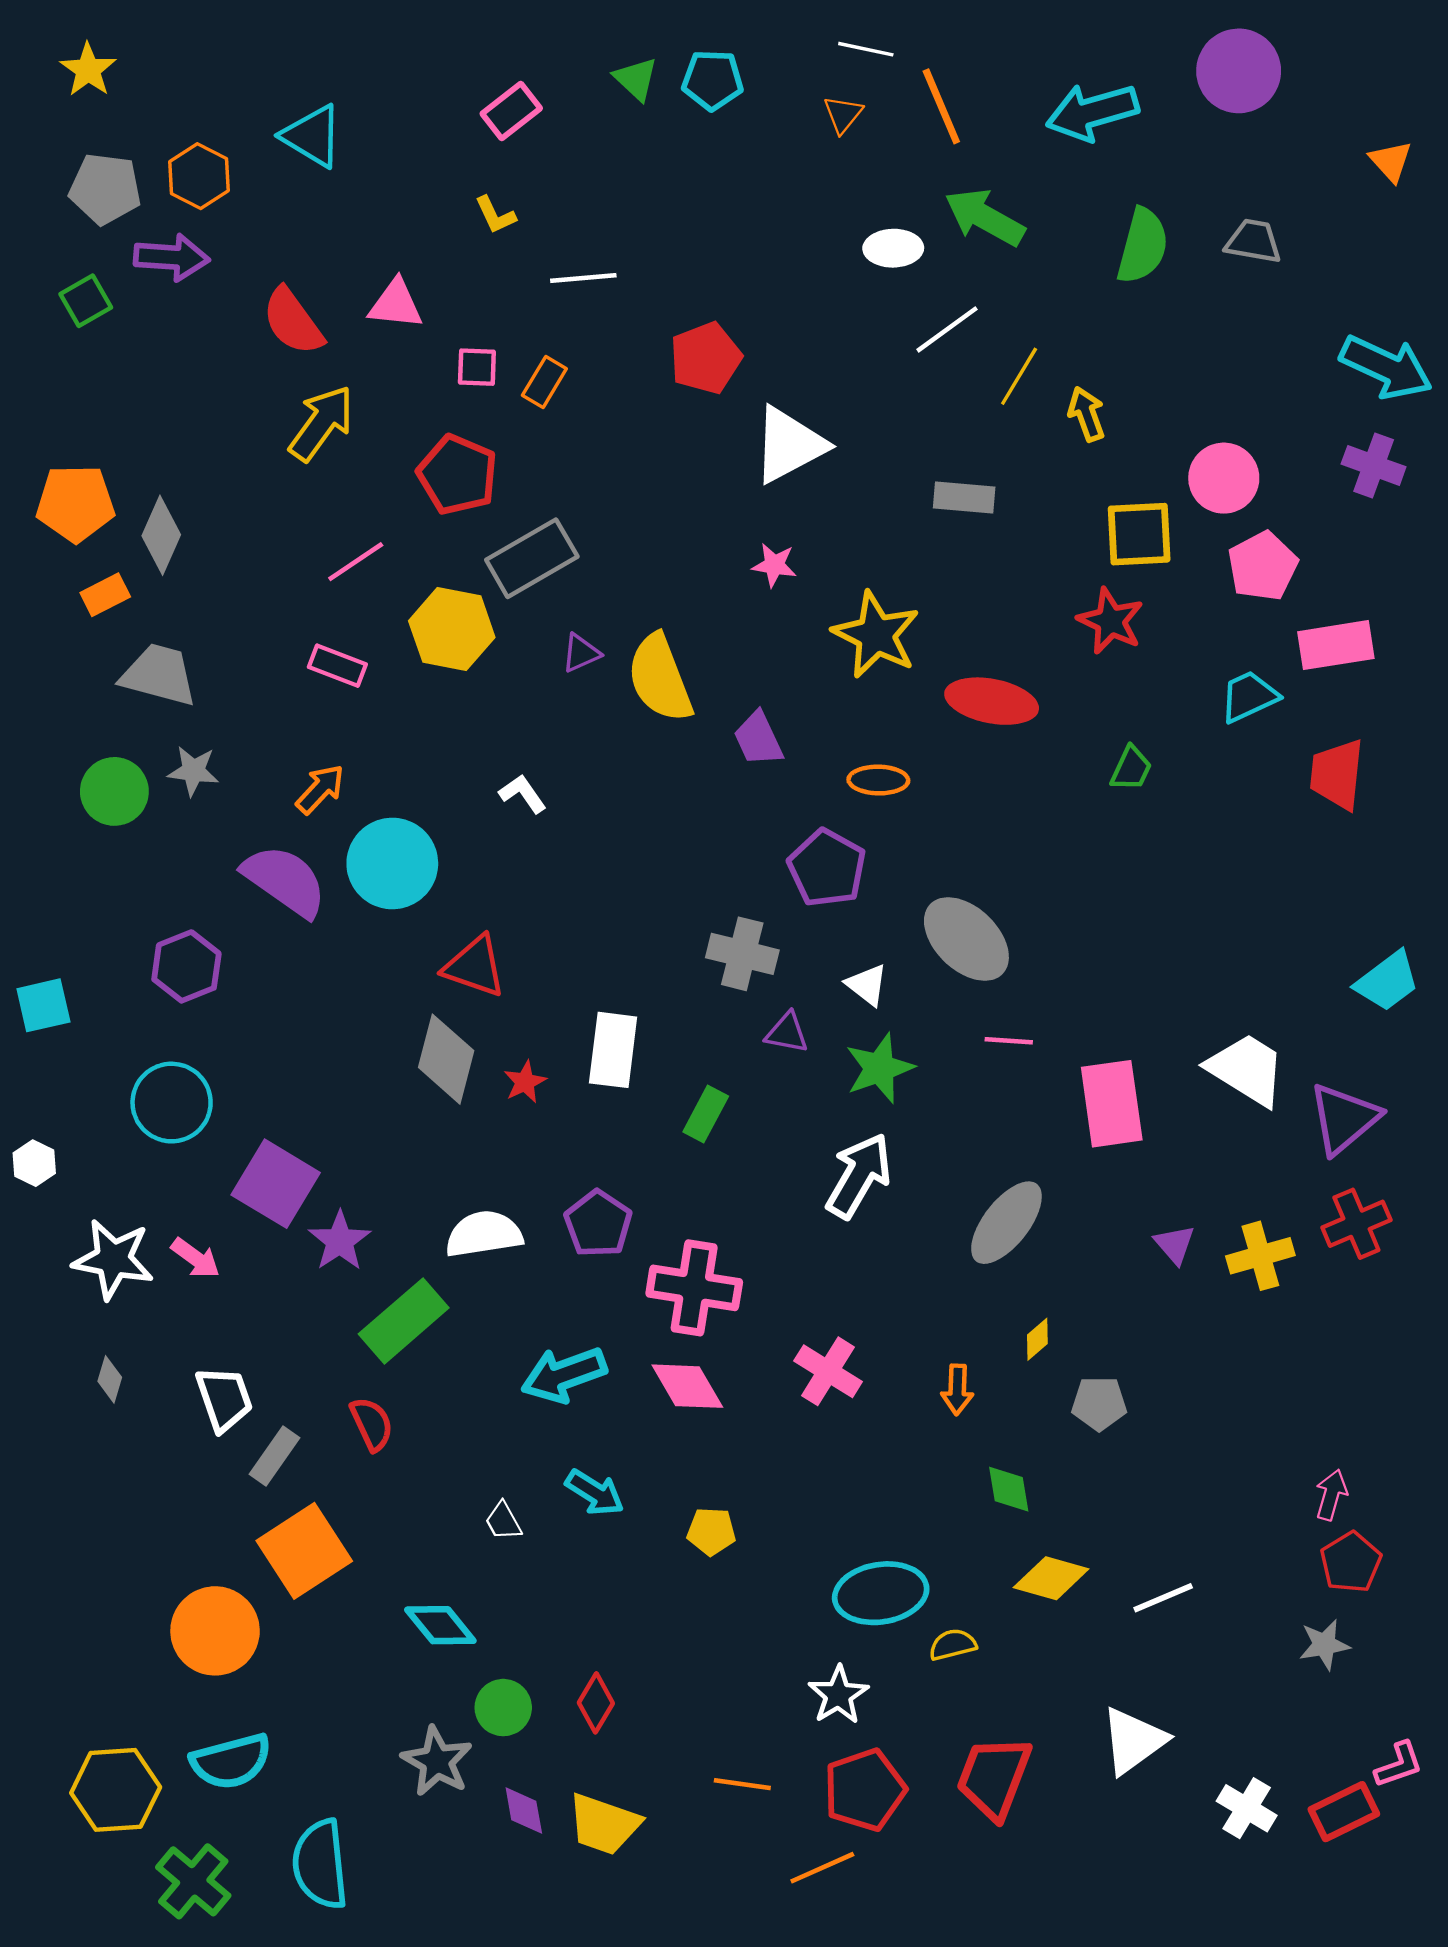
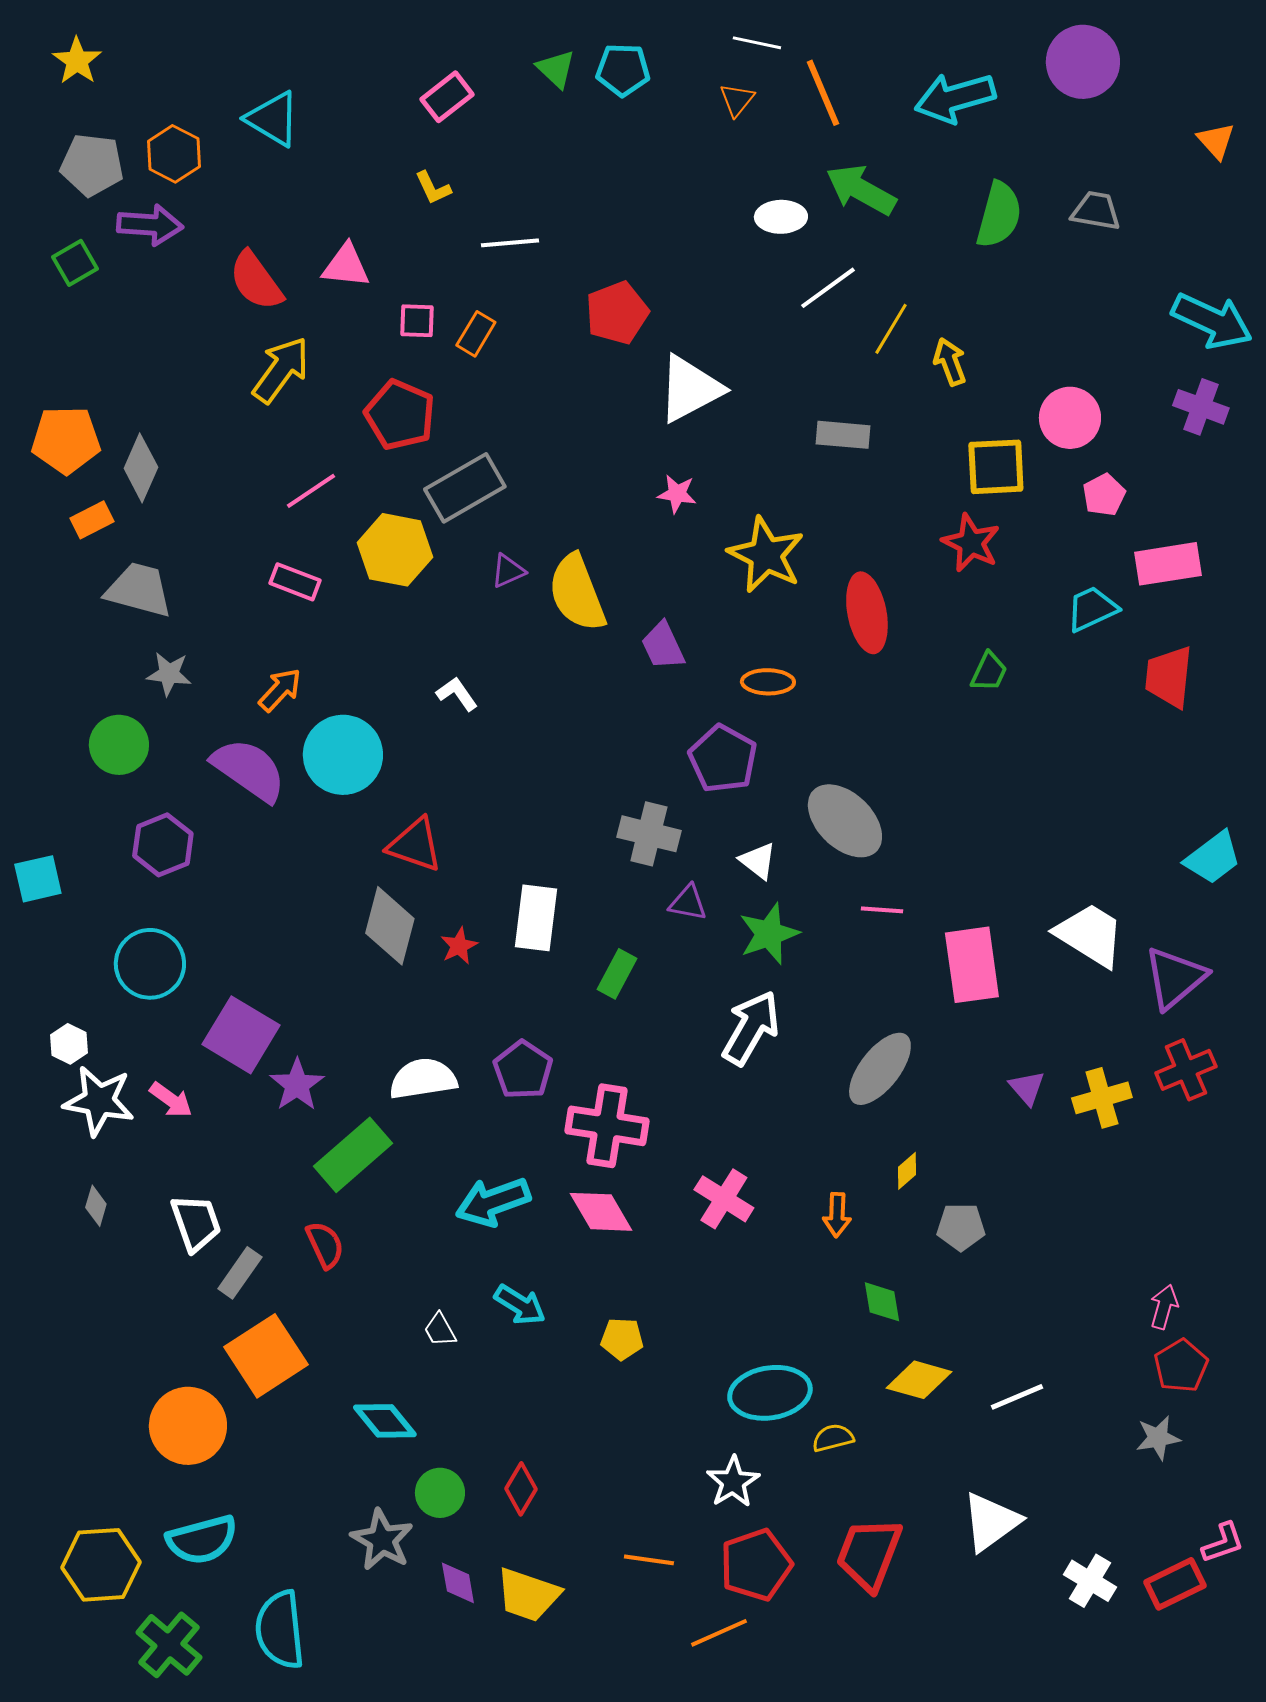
pink pentagon: (1263, 566) -> (1104, 495), size x0.7
red ellipse: (992, 701) -> (867, 613), turned 68
green circle: (114, 791) -> (119, 745), moved
white hexagon: (34, 1163) -> (69, 1044), moved

